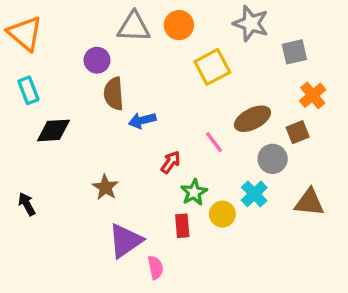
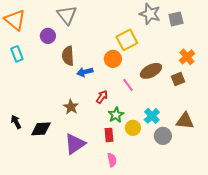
orange circle: (179, 25) -> (113, 59), moved
gray triangle: (134, 27) -> (67, 15), moved, turned 50
gray square: (294, 52) -> (176, 19), moved
purple circle: (97, 60) -> (48, 36), moved
black diamond: (54, 130) -> (41, 129), moved
gray circle: (273, 159) -> (163, 136), moved
brown star: (105, 187) -> (71, 107), moved
pink semicircle: (156, 268) -> (112, 160), moved

